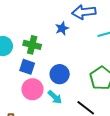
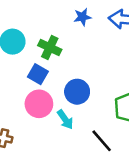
blue star: (62, 28) -> (82, 17), moved

